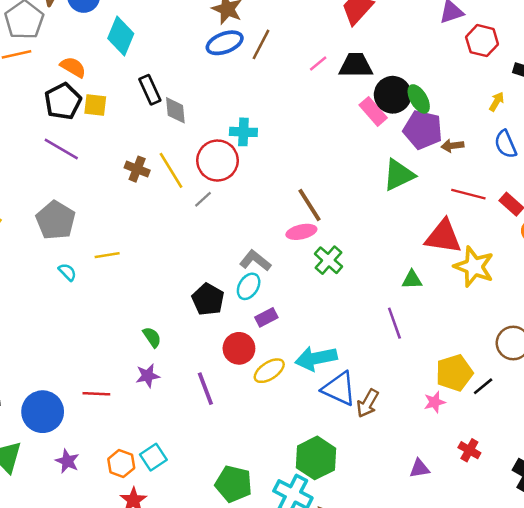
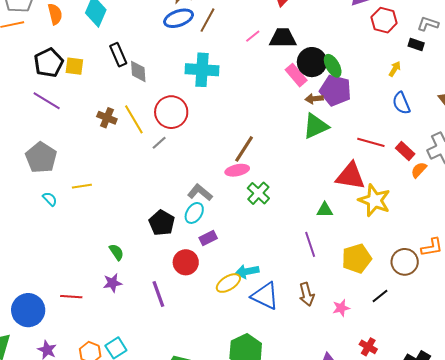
orange semicircle: (73, 67) -> (55, 14), moved, turned 45
cyan cross: (243, 132) -> (202, 70), moved, size x1.5
brown arrow: (452, 146) -> (314, 99), moved
brown line: (310, 205) -> (244, 149), turned 64
cyan arrow: (316, 358) -> (247, 271), size x0.7
yellow ellipse: (269, 371) -> (228, 283), moved
yellow pentagon: (454, 373) -> (357, 259), moved
brown arrow: (368, 403) -> (307, 294), moved, turned -45

